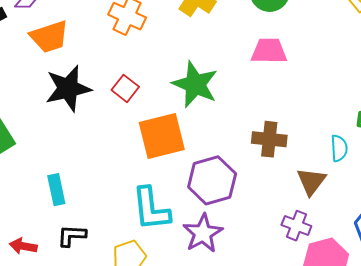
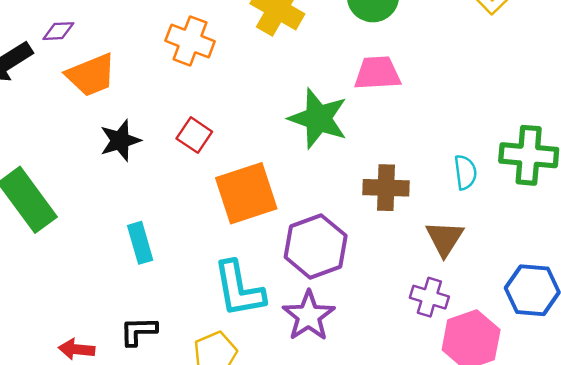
green star: (195, 84) -> (318, 119), moved
black star: (68, 88) -> (120, 140), size x0.7
cyan semicircle: (339, 148) -> (465, 172), moved
cyan rectangle: (56, 190) -> (140, 243), moved

